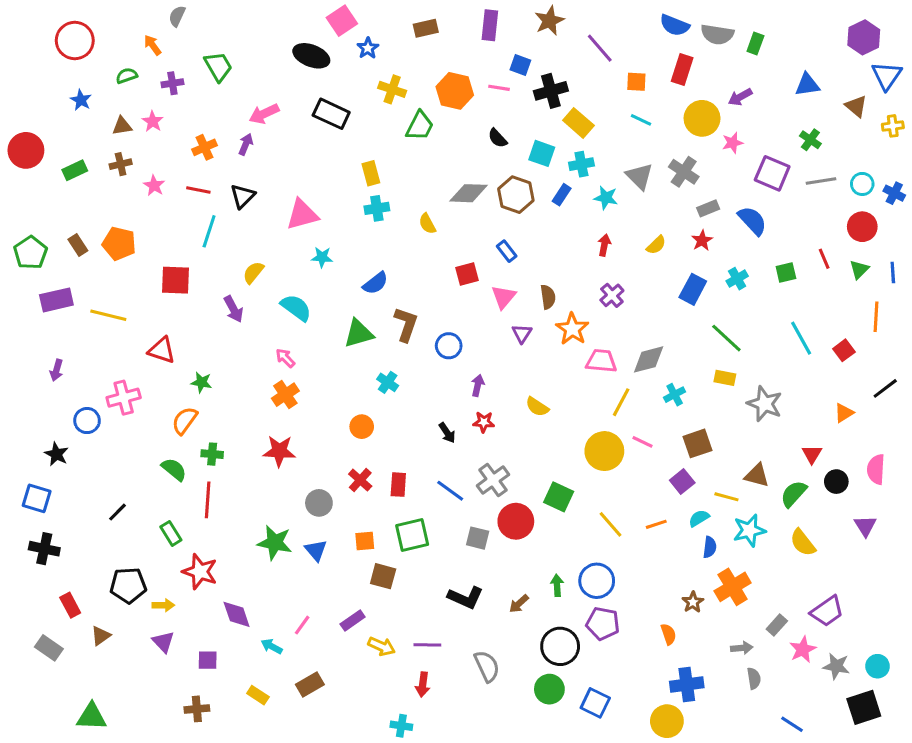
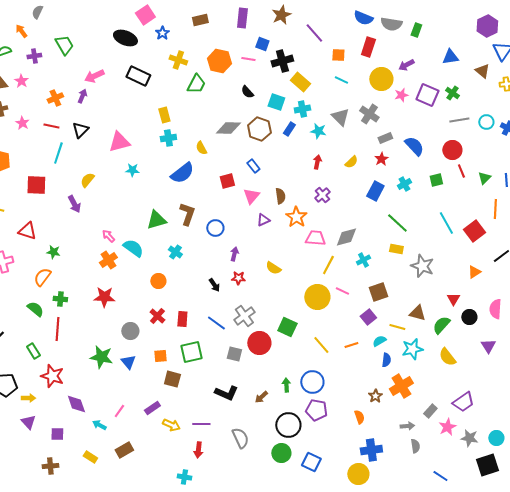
purple square: (772, 173) -> (427, 95), moved
red circle: (862, 227) -> (452, 150), moved
blue semicircle: (375, 283) -> (182, 173), moved, size x1.4
cyan semicircle: (296, 308) -> (133, 248), moved
purple triangle: (522, 334) -> (263, 220), turned 32
red square: (844, 350) -> (474, 231), size x1.5

